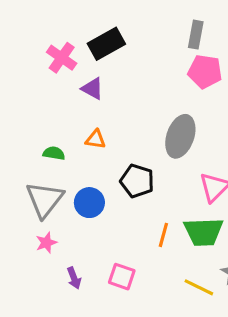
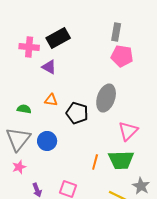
pink cross: (62, 58) -> (29, 47), turned -30
black pentagon: (137, 181) -> (77, 113), moved

